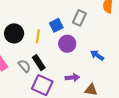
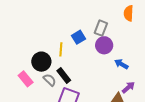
black circle: (14, 33) -> (41, 62), moved
purple circle: (67, 44) -> (104, 45), moved
purple arrow: (72, 78) -> (128, 87), moved, turned -32

